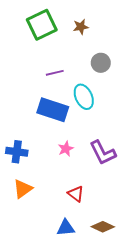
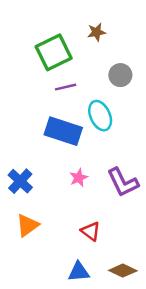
green square: (42, 25) -> (54, 52), moved
blue cross: (17, 152) -> (20, 181), turned 35

